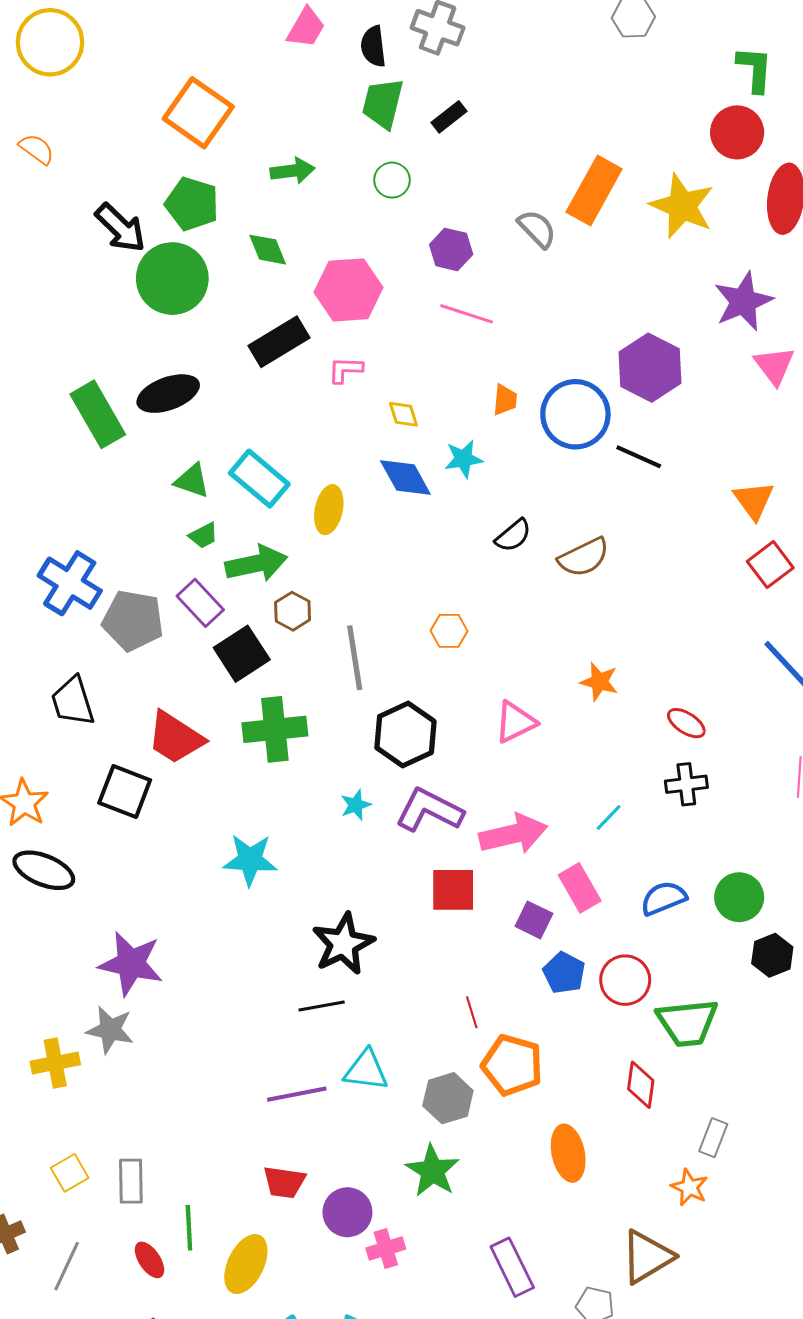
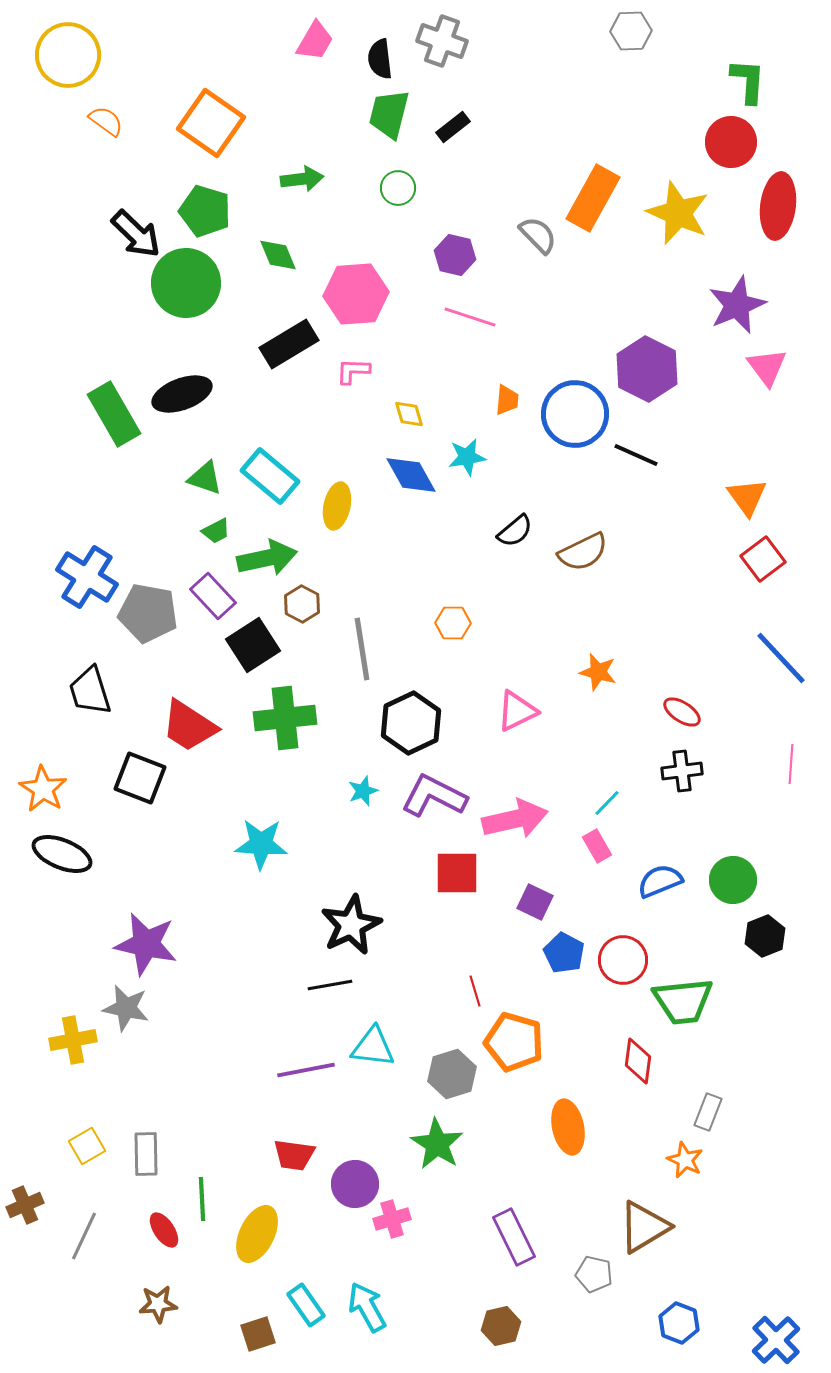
orange semicircle: (37, 149) -> (106, 121), moved
pink rectangle: (580, 888) -> (597, 846), moved, size x0.7

